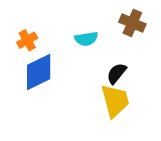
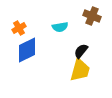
yellow trapezoid: (115, 101) -> (80, 70), turned 30

